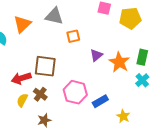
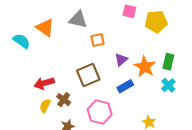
orange triangle: (22, 24) -> (45, 28), turned -42
brown square: (45, 66) -> (88, 75), moved, turned -30
pink hexagon: (75, 92) -> (100, 112), moved
blue rectangle: (100, 101) -> (125, 86), moved

